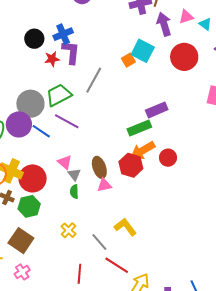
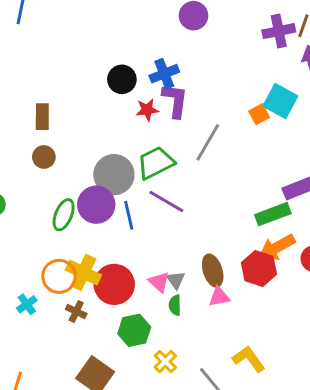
blue line: (41, 131) -> (129, 215), turned 42
pink triangle: (65, 162) -> (159, 282), moved
green hexagon: (29, 206) -> (134, 330), moved

